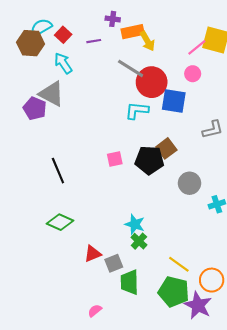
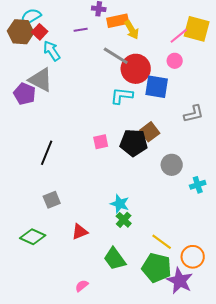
red square: (63, 35) -> (40, 32), moved
black line: (58, 171) -> (47, 153), turned 45
green diamond: (60, 222) -> (33, 237), moved
gray square: (114, 263) -> (52, 200), moved
green trapezoid: (129, 282) -> (115, 259), turned -35

